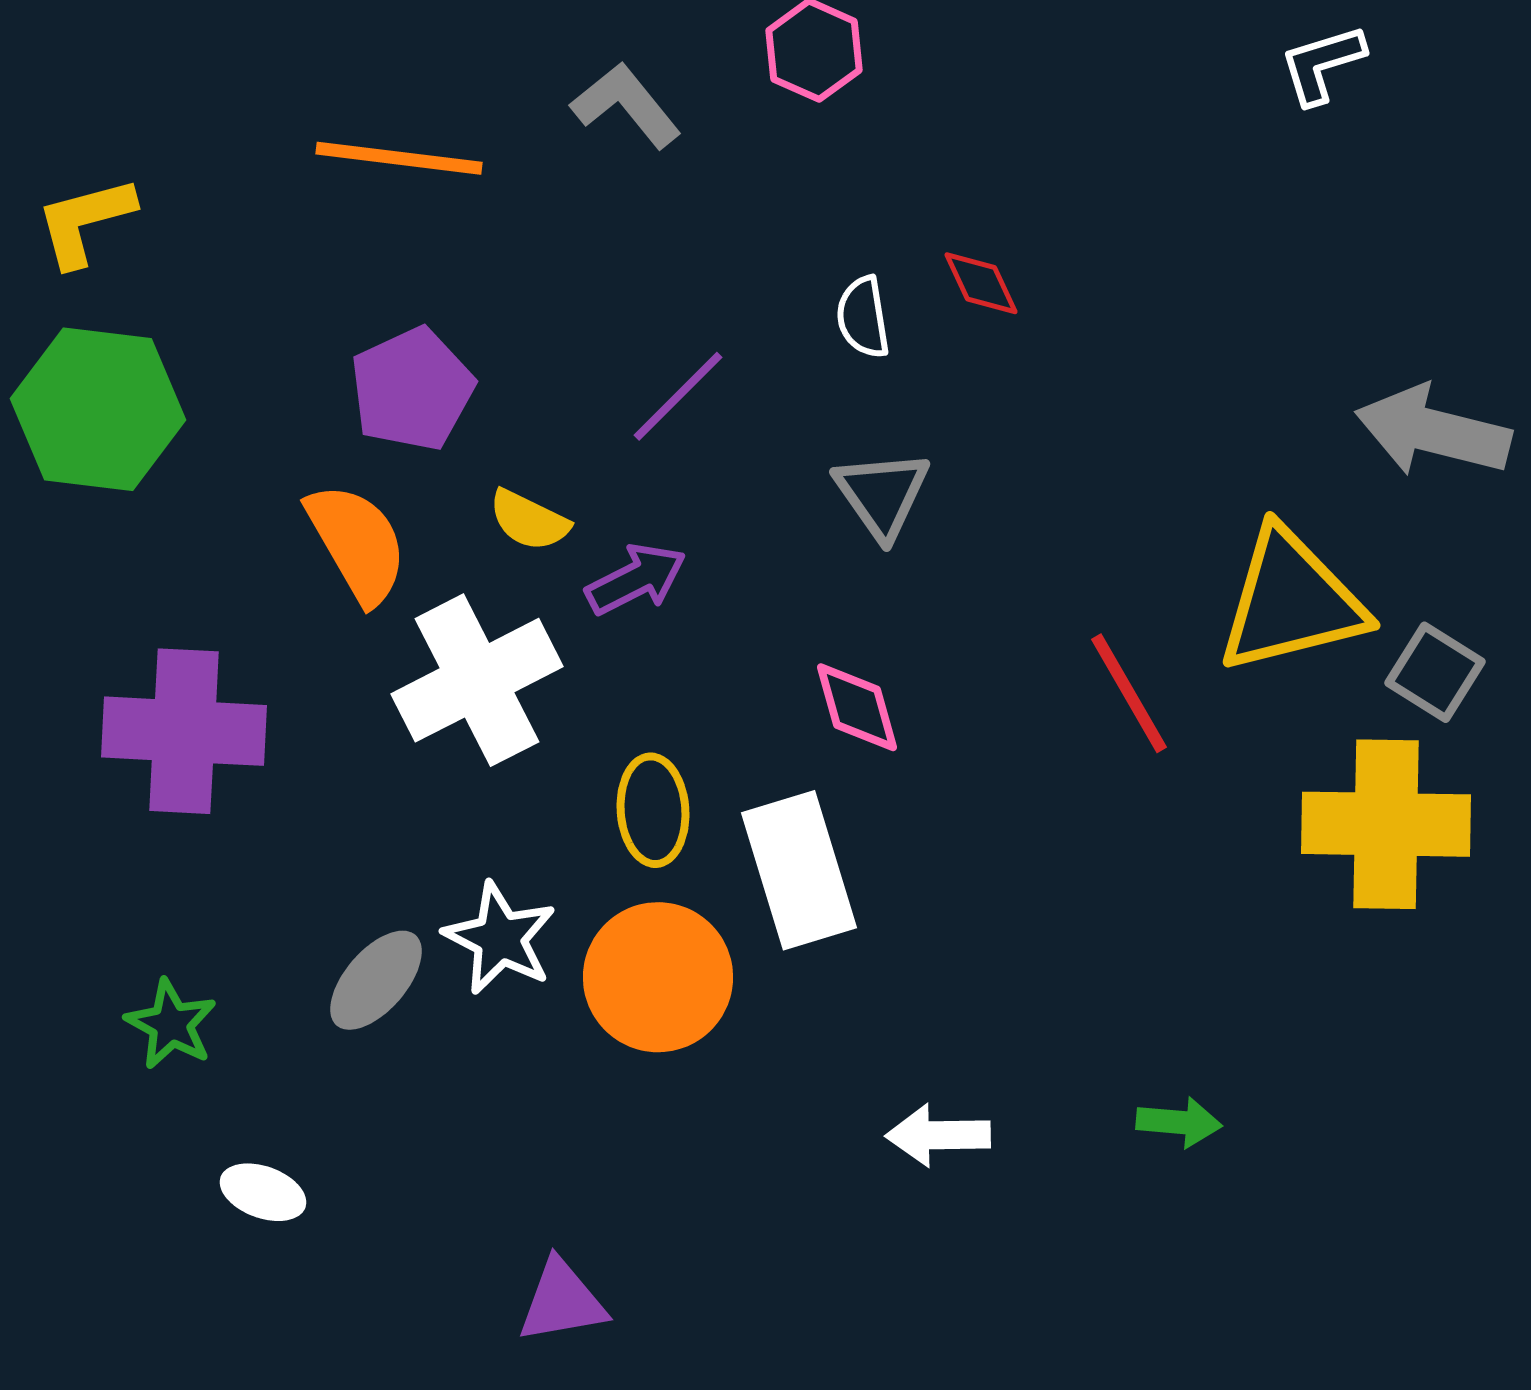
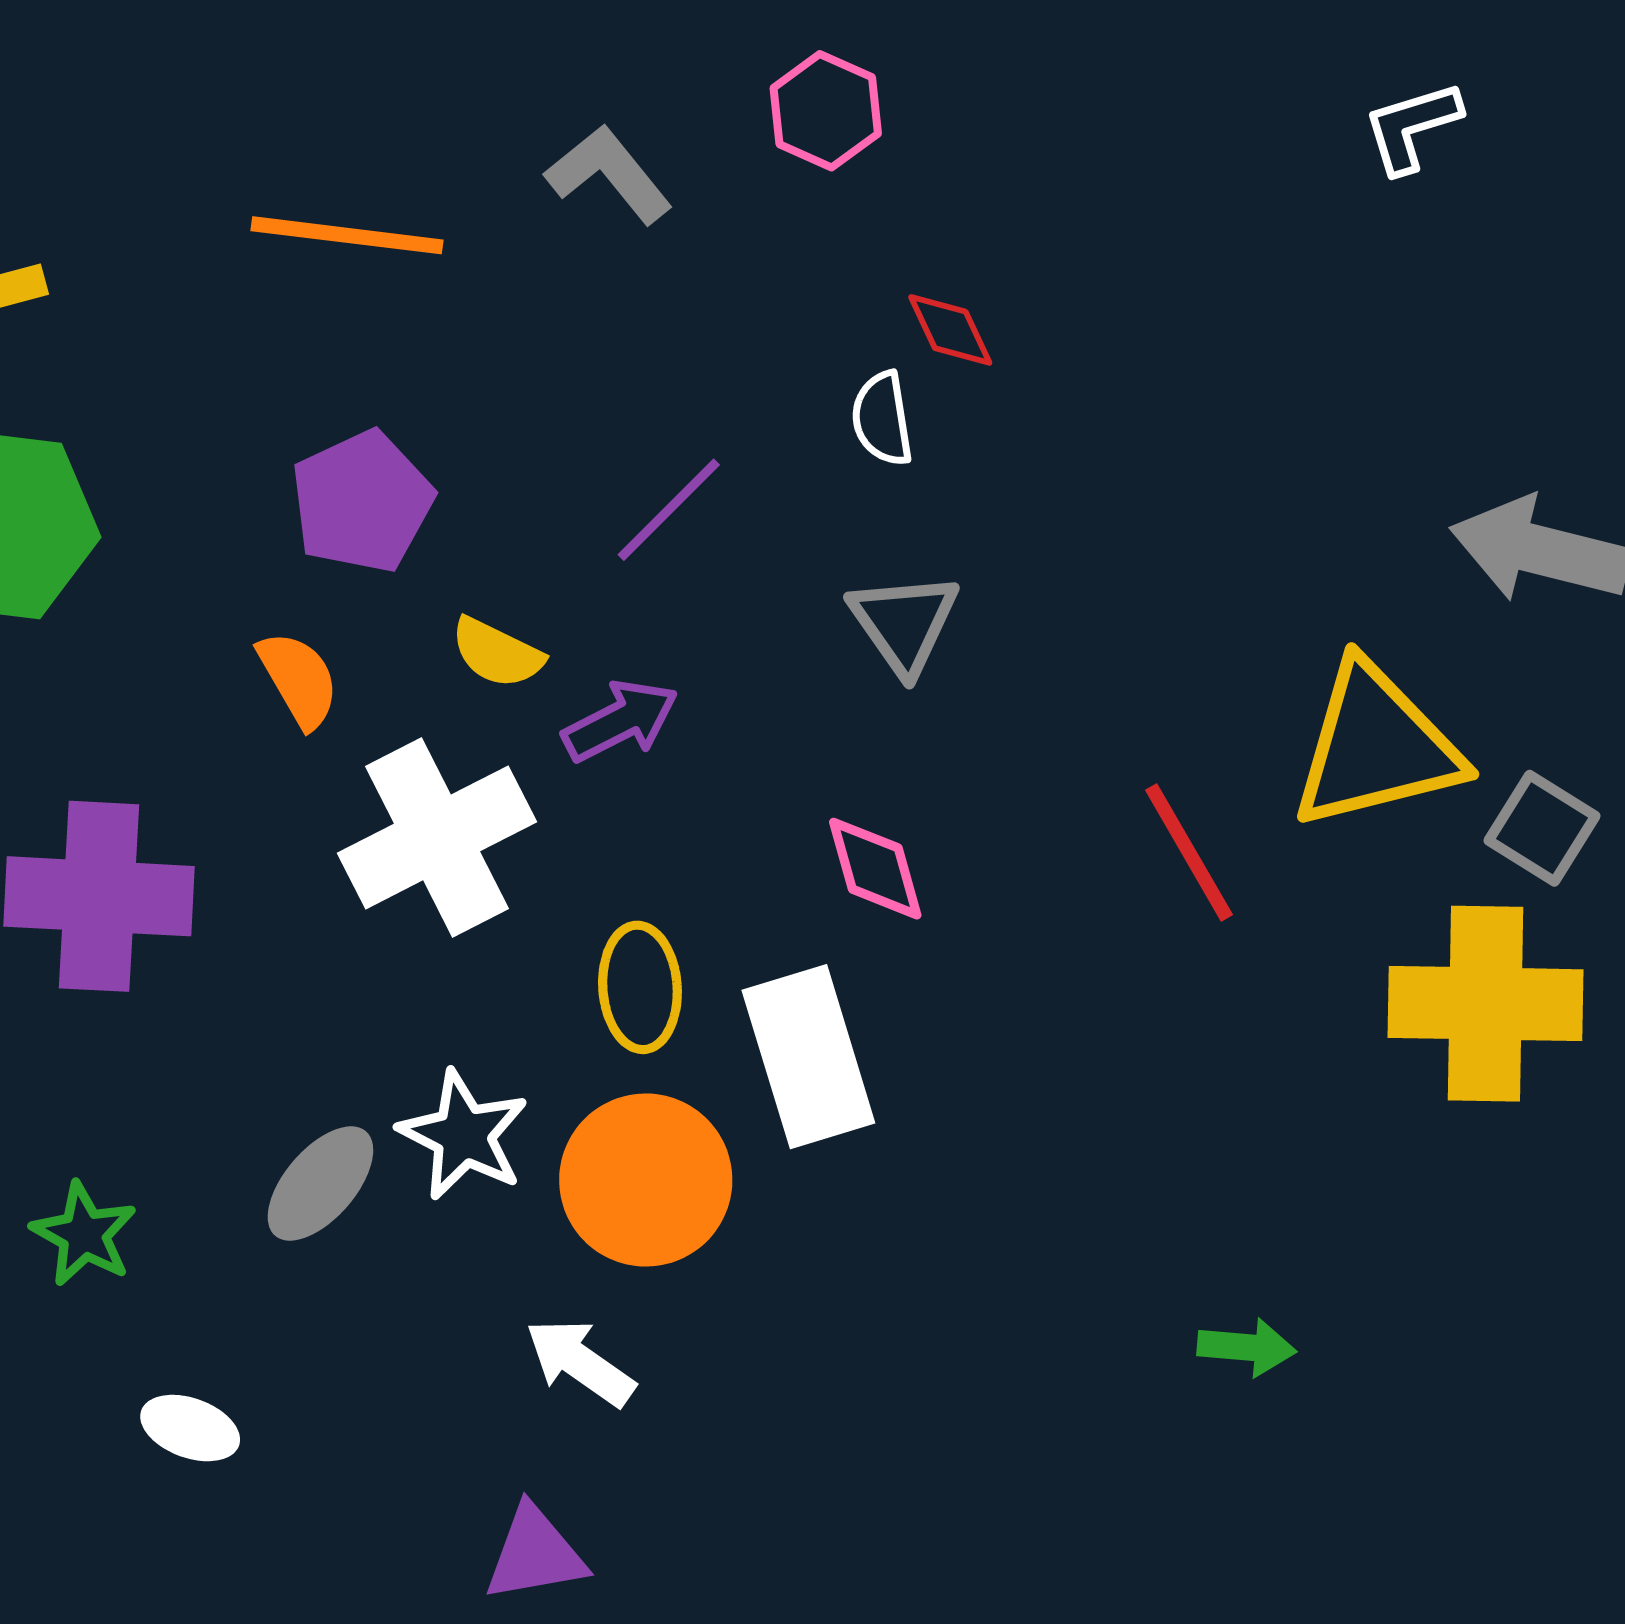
red diamond: (981, 283) -> (950, 330), moved
orange semicircle: (357, 543) -> (299, 679), size x0.7
white arrow: (938, 1135) -> (580, 1362), moved, turned 36

